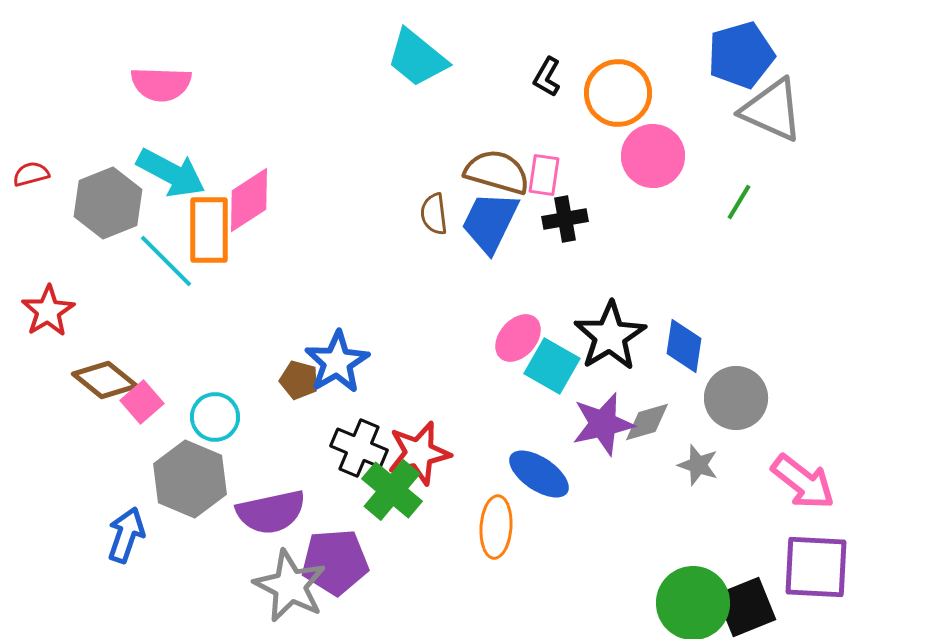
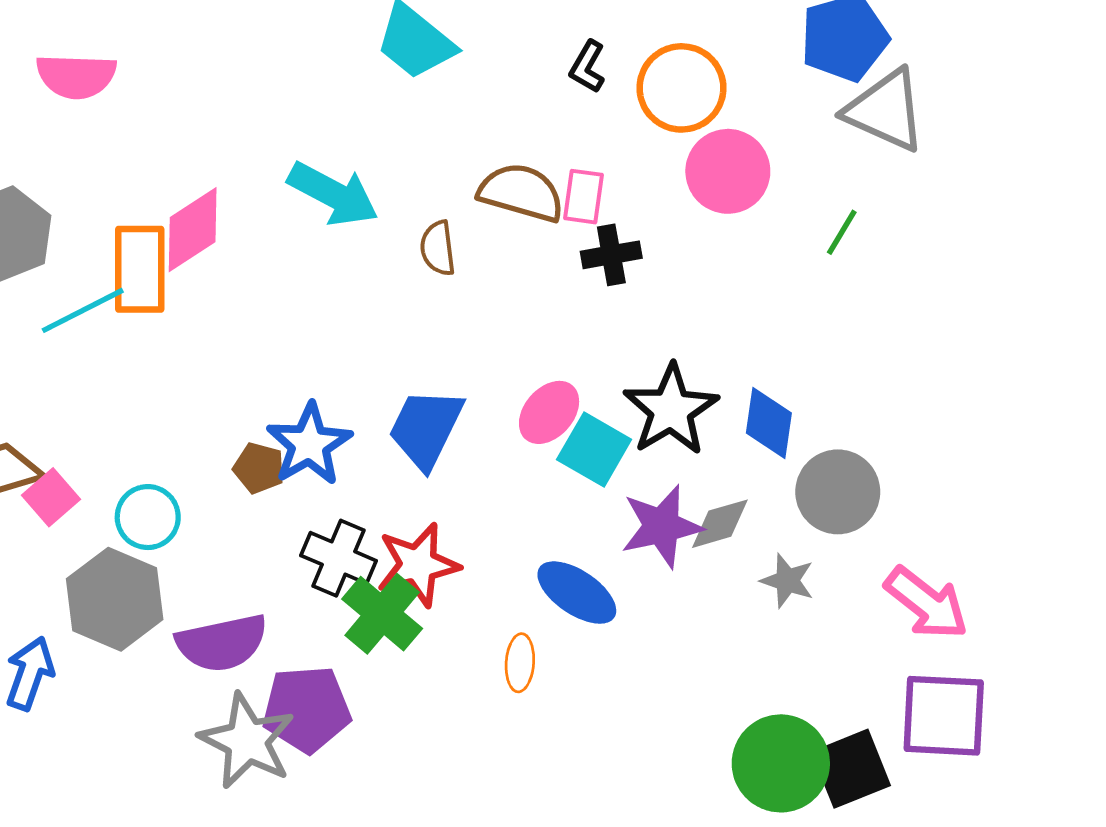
cyan arrow: (171, 173) -> (333, 194), moved
blue trapezoid: (490, 222) -> (426, 428), moved
cyan line: (166, 261) -> (83, 310), turned -72
orange ellipse: (496, 527) -> (520, 663), size x0.7

